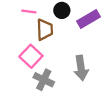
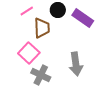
pink line: (29, 11) -> (27, 11), turned -40
purple rectangle: (88, 19) -> (83, 18), turned 65

